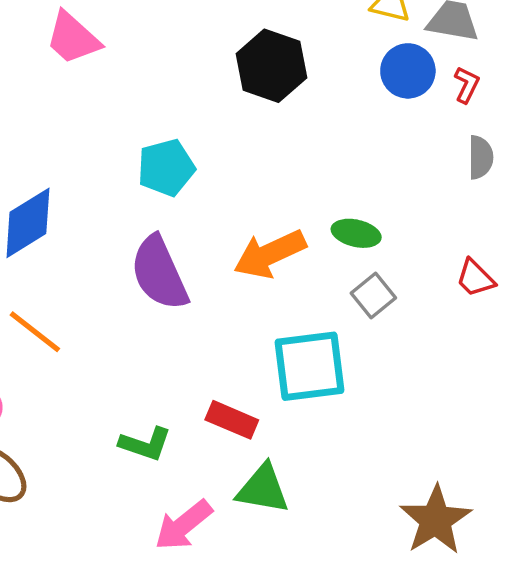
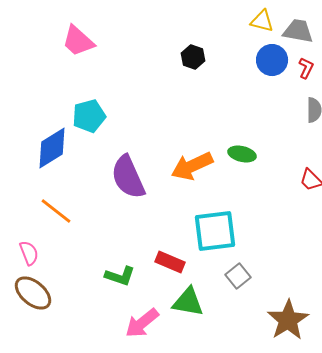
black hexagon: (271, 66) -> (193, 57), size x0.6
cyan pentagon: (166, 168) -> (89, 116), moved
gray square: (373, 295) -> (238, 276), moved

